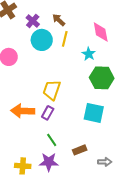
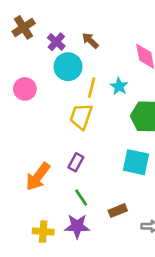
yellow line: (65, 39) -> (92, 88), moved
cyan star: (89, 54) -> (119, 86), moved
yellow trapezoid: (52, 90) -> (81, 116), moved
orange arrow: (23, 111) -> (38, 177), moved, turned -55

